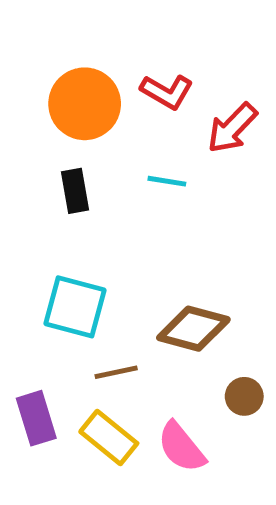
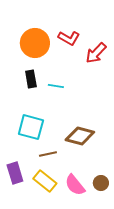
cyan line: (167, 181) -> (56, 86), moved
brown circle: (244, 396) -> (101, 183), moved

